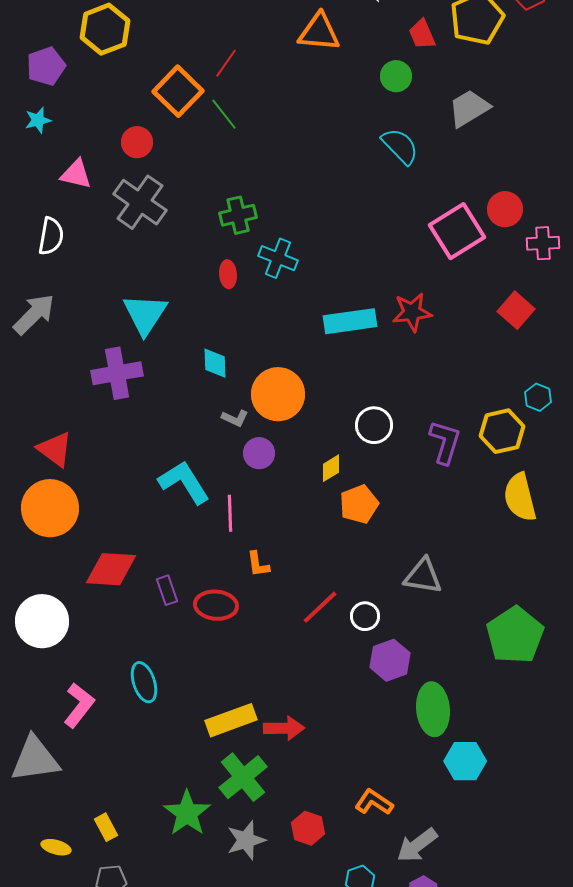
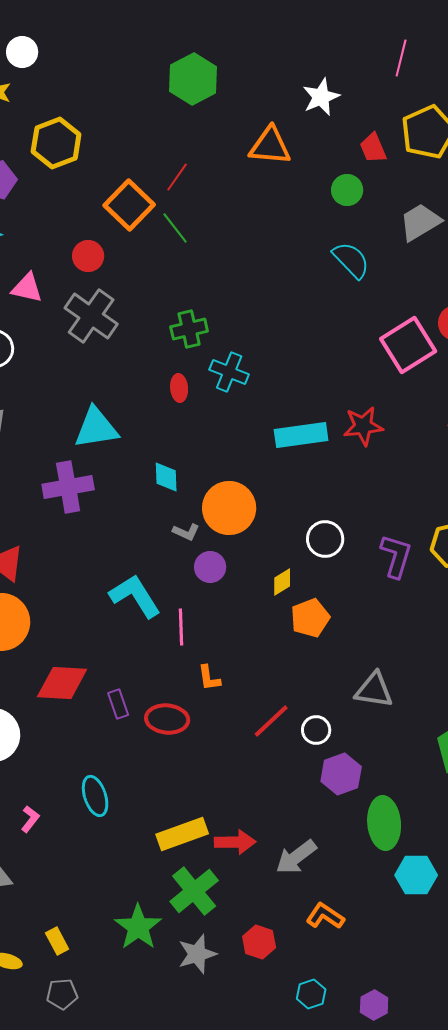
cyan triangle: (145, 314) -> (96, 428), turned 48
pink L-shape: (79, 705) -> (30, 819), size x0.6
gray arrow: (417, 845) -> (296, 857), moved

